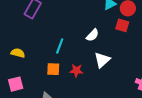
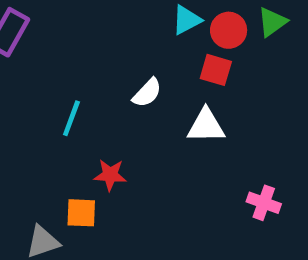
white triangle: (102, 60) -> (206, 126), moved, turned 42
orange square: (53, 69) -> (81, 213), moved

